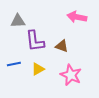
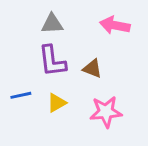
gray triangle: (18, 21) -> (52, 24), moved
pink star: (71, 75) -> (106, 112), turned -30

